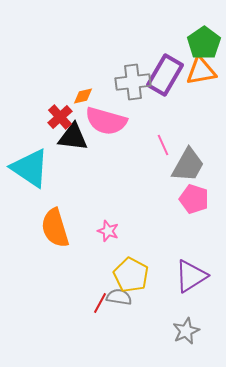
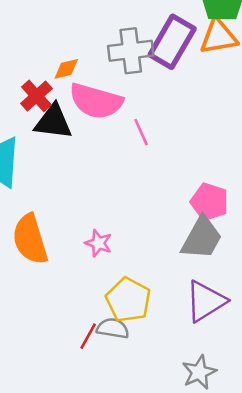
pink line: (163, 145) -> (141, 132), moved
gray trapezoid: (188, 165) -> (202, 238), moved

